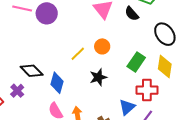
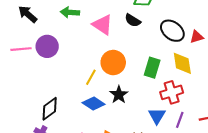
orange circle: (102, 46) -> (113, 62), size x1.5
black diamond: (32, 71) -> (50, 109), turned -65
blue diamond: (57, 83) -> (94, 104), moved, turned -55

